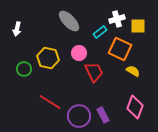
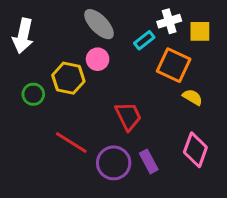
white arrow: (17, 29) -> (23, 36), size x1.6
pink circle: (79, 53) -> (98, 59), moved
red trapezoid: (94, 72) -> (128, 116), moved

